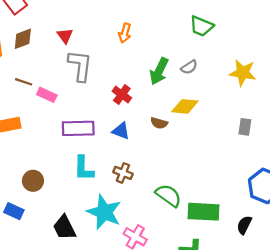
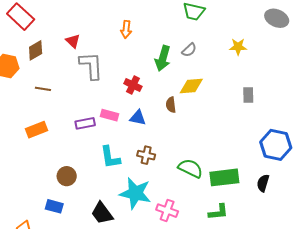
yellow star: (243, 73) -> (238, 47), size x0.7
pink rectangle: (47, 95) -> (110, 115), moved
brown semicircle: (159, 123) -> (171, 105), turned 77
purple rectangle: (78, 128) -> (85, 123), moved, size x0.7

